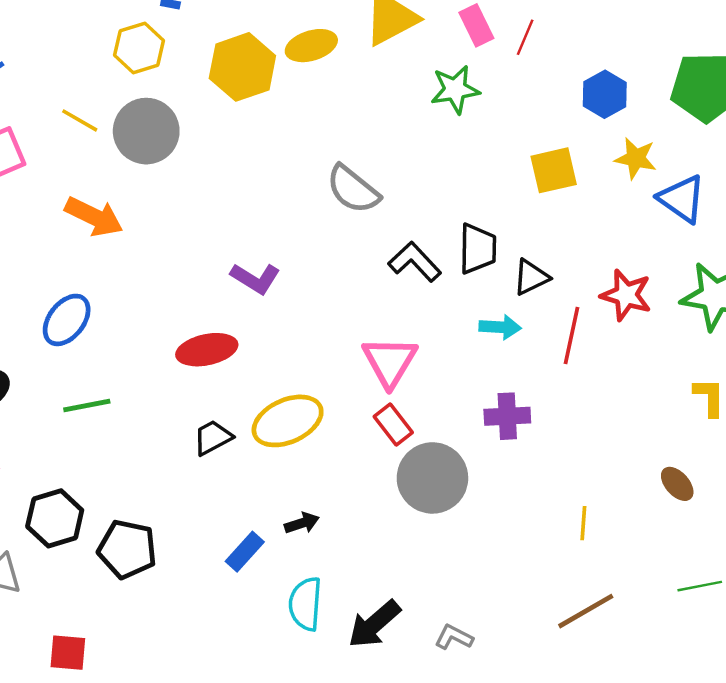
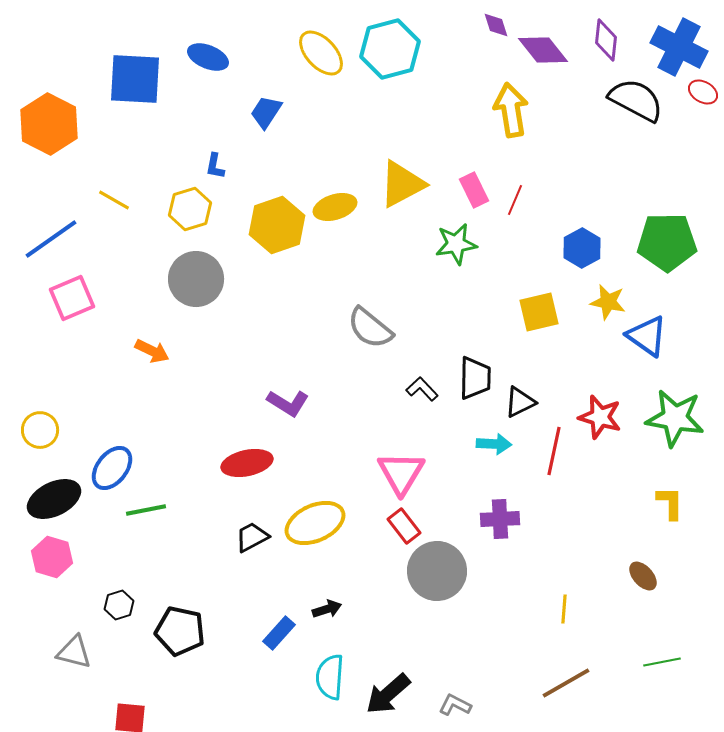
yellow line: (80, 120) -> (114, 200), moved
orange arrow: (94, 217) -> (152, 351), size x0.7
black L-shape: (415, 262) -> (422, 389), size x0.7
blue ellipse: (67, 320) -> (112, 468), moved
black hexagon: (55, 518) -> (119, 605), size x0.6

